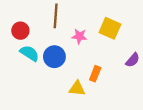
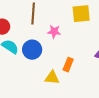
yellow square: (110, 28) -> (81, 14), moved, turned -30

